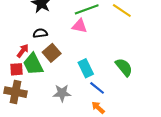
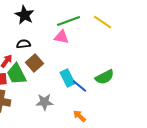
green semicircle: (124, 67) -> (104, 77), turned 102
blue line: (97, 88) -> (80, 86), moved

